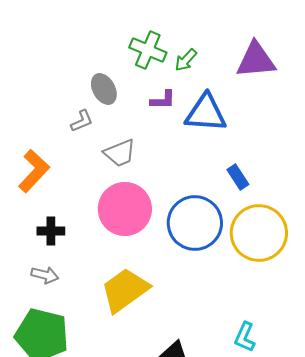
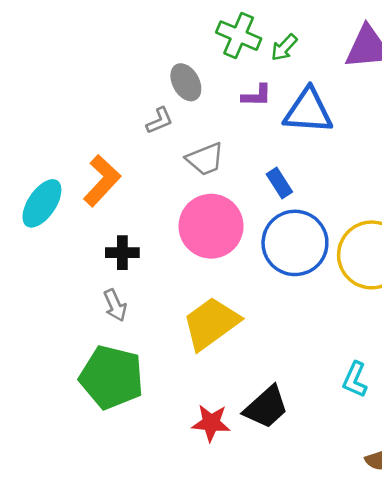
blue rectangle: (238, 177) -> (279, 183), moved
gray arrow: (45, 275) -> (115, 305), turned 52

